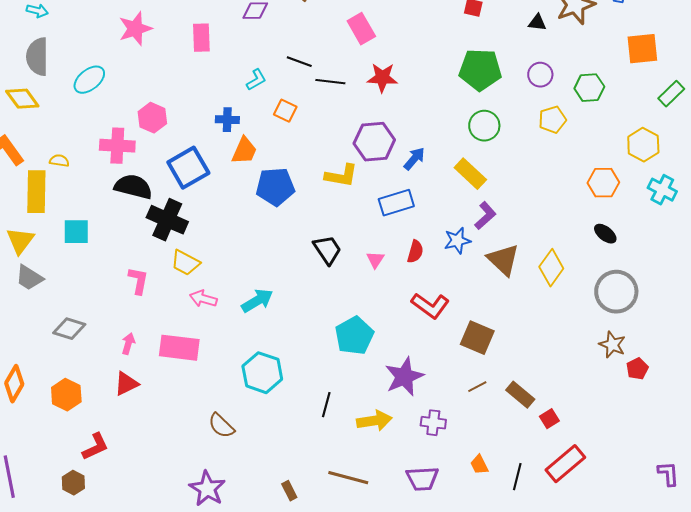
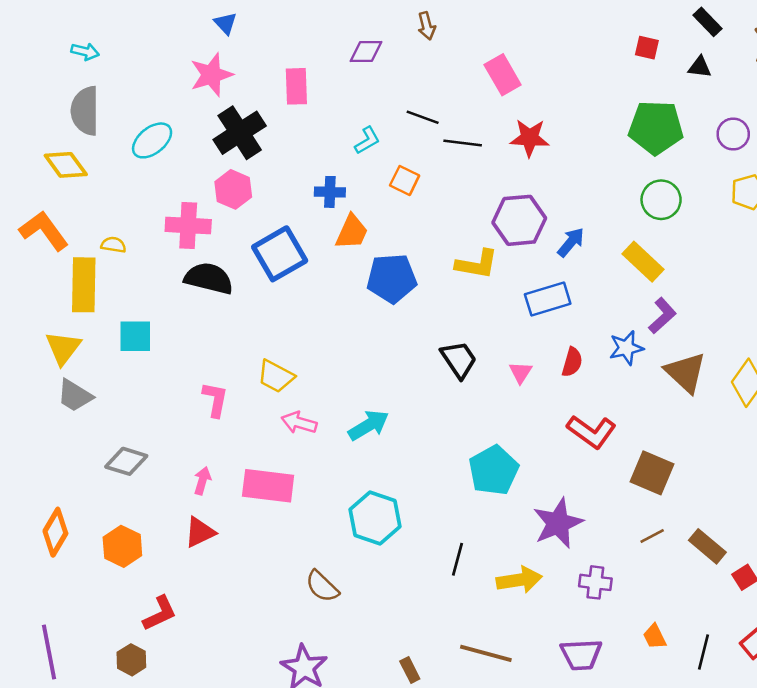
black triangle: (537, 23) -> (700, 67), moved
black cross: (167, 220) -> (240, 133), moved, turned 33

